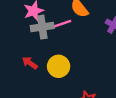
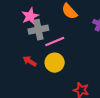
pink line: (60, 24) -> (55, 42), moved

